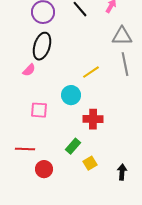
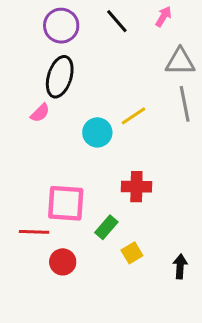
cyan circle: (71, 95) -> (97, 132), moved
pink square: (39, 110) -> (66, 203), moved, size x1.5

